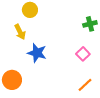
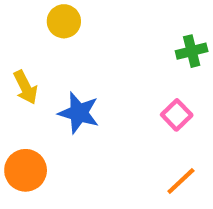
yellow arrow: (20, 32) -> (26, 87), moved

